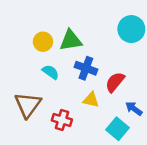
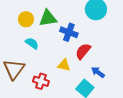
blue cross: (86, 68) -> (69, 32), moved

